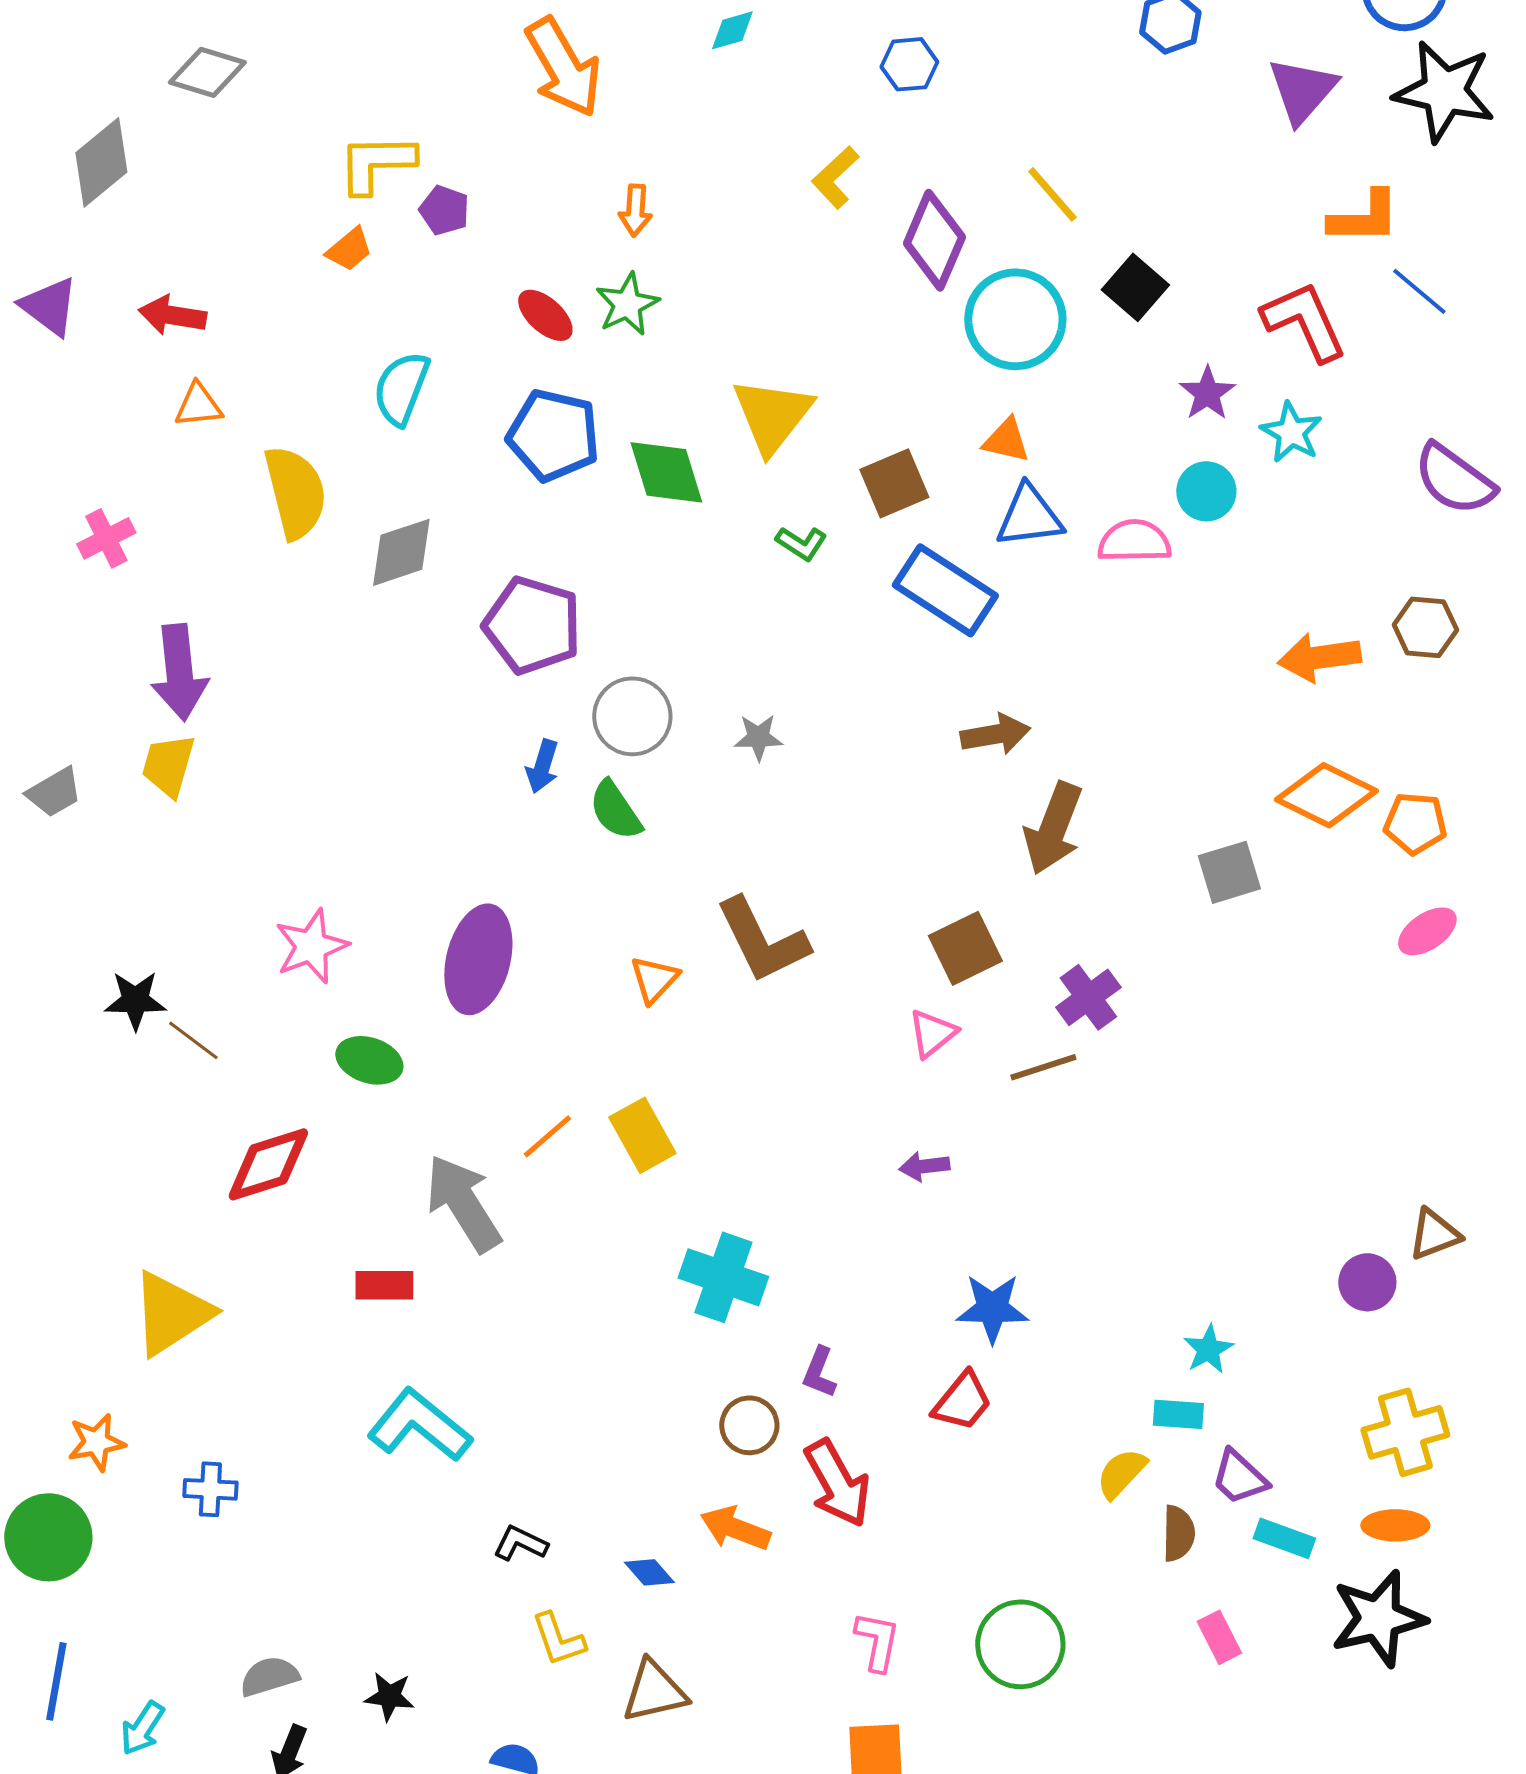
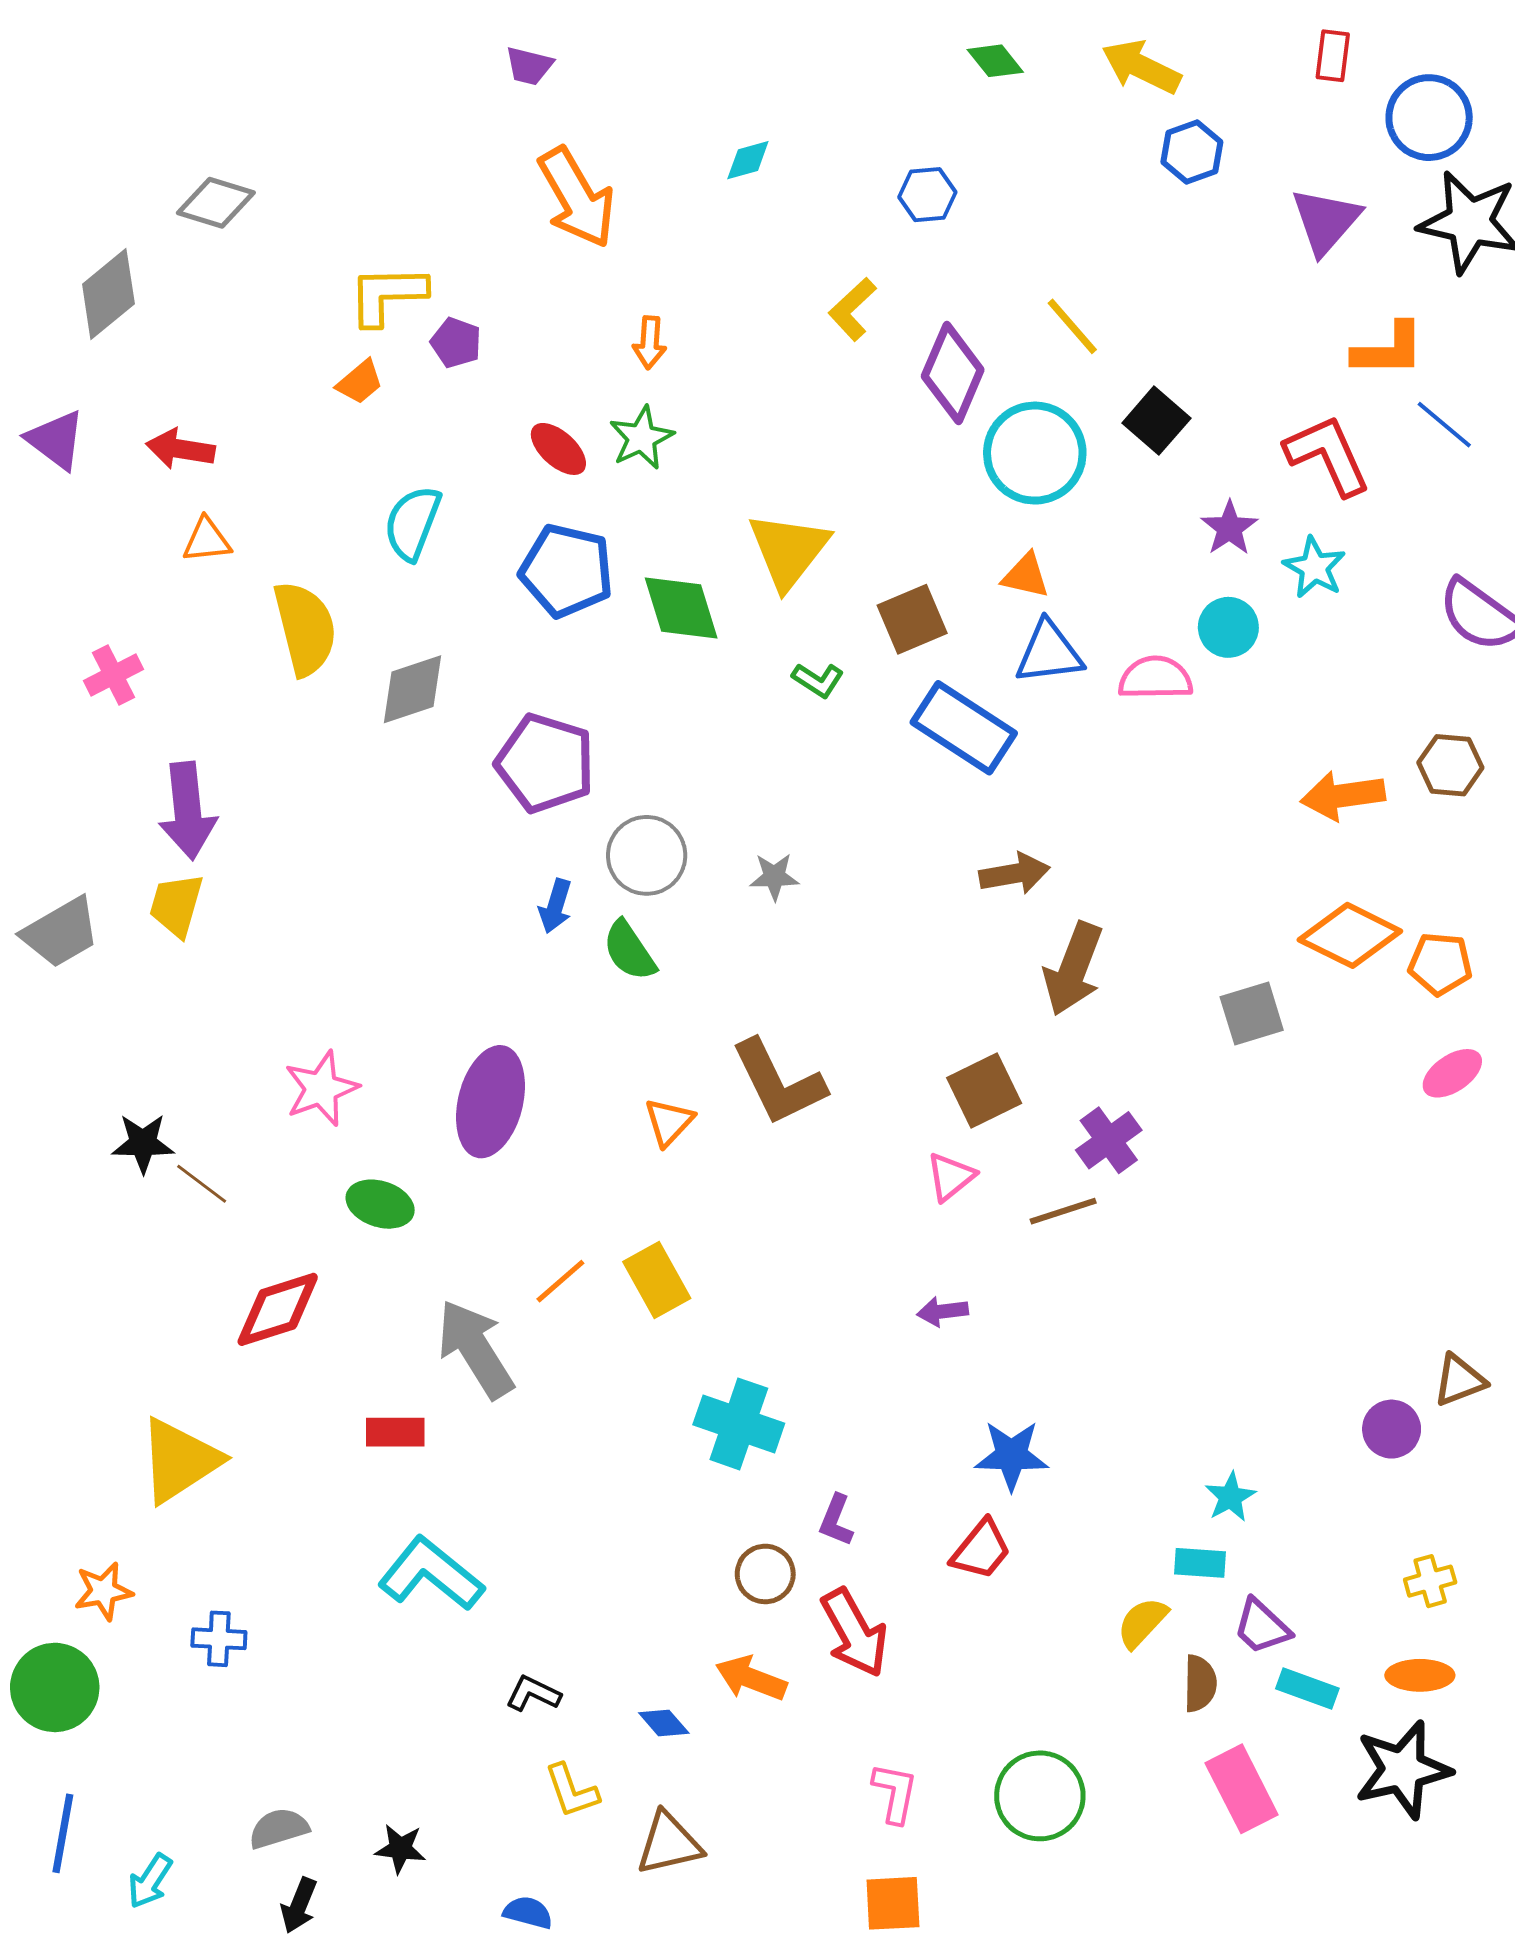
gray trapezoid: (54, 792) -> (61, 932), size x1.4
yellow cross: (1405, 1432) -> (1430, 1581), size x0.6
pink rectangle: (1219, 1637) -> (1242, 1789), size x1.6

